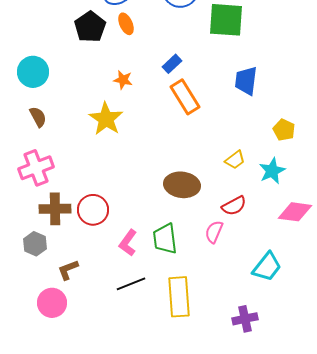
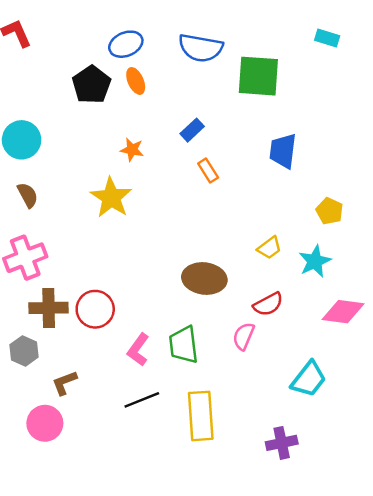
orange rectangle: (185, 97) -> (208, 171), size x0.6

